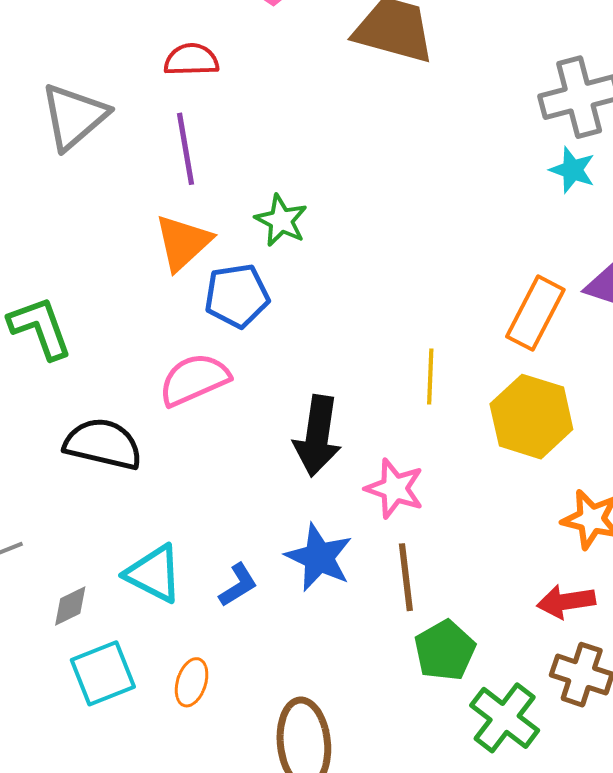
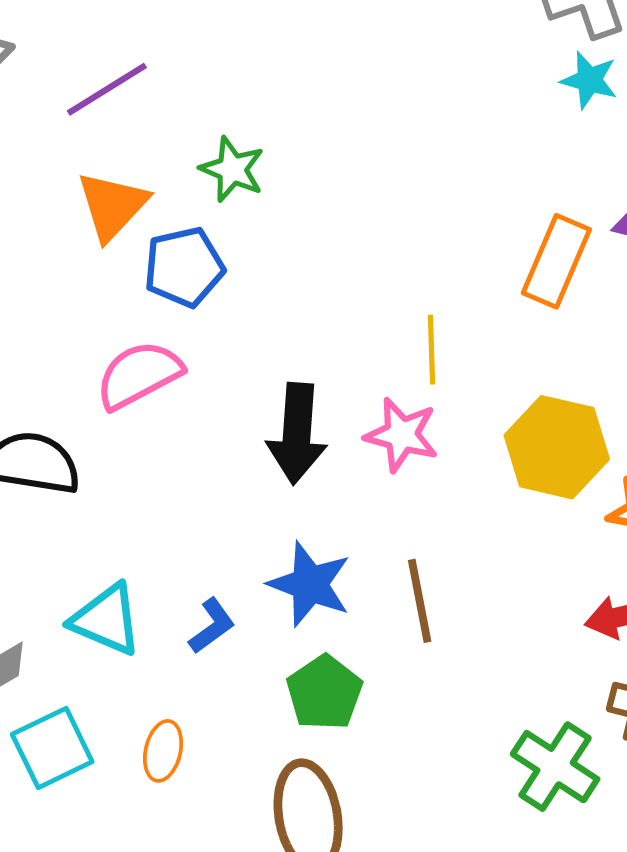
purple line: (185, 149) -> (107, 89), turned 72
yellow hexagon: (531, 417) -> (557, 447), moved
pink star: (395, 489) -> (402, 435), moved
green pentagon: (445, 651) -> (324, 693), moved

